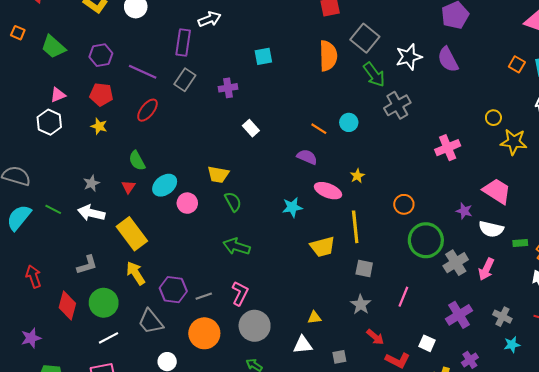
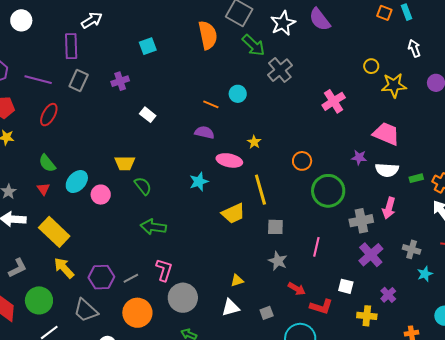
gray cross: (456, 263) -> (361, 221), moved, turned 30

